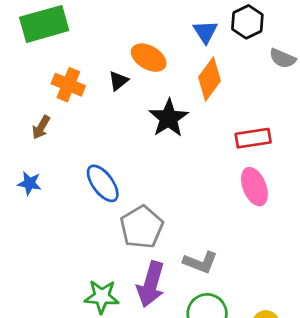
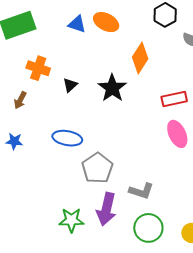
blue triangle: (205, 32) -> (77, 24), moved, turned -36
orange ellipse: (149, 58) -> (106, 22), moved
black triangle: (118, 81) -> (70, 85), moved
blue ellipse: (103, 183) -> (67, 138), turned -40

